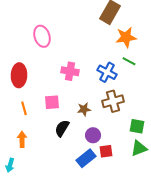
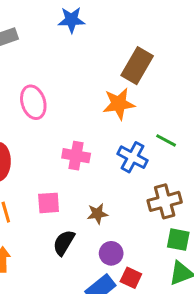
orange star: (126, 37) -> (119, 104), moved
brown cross: (113, 101) -> (165, 201), moved
red square: (106, 151) -> (131, 278), turned 32

